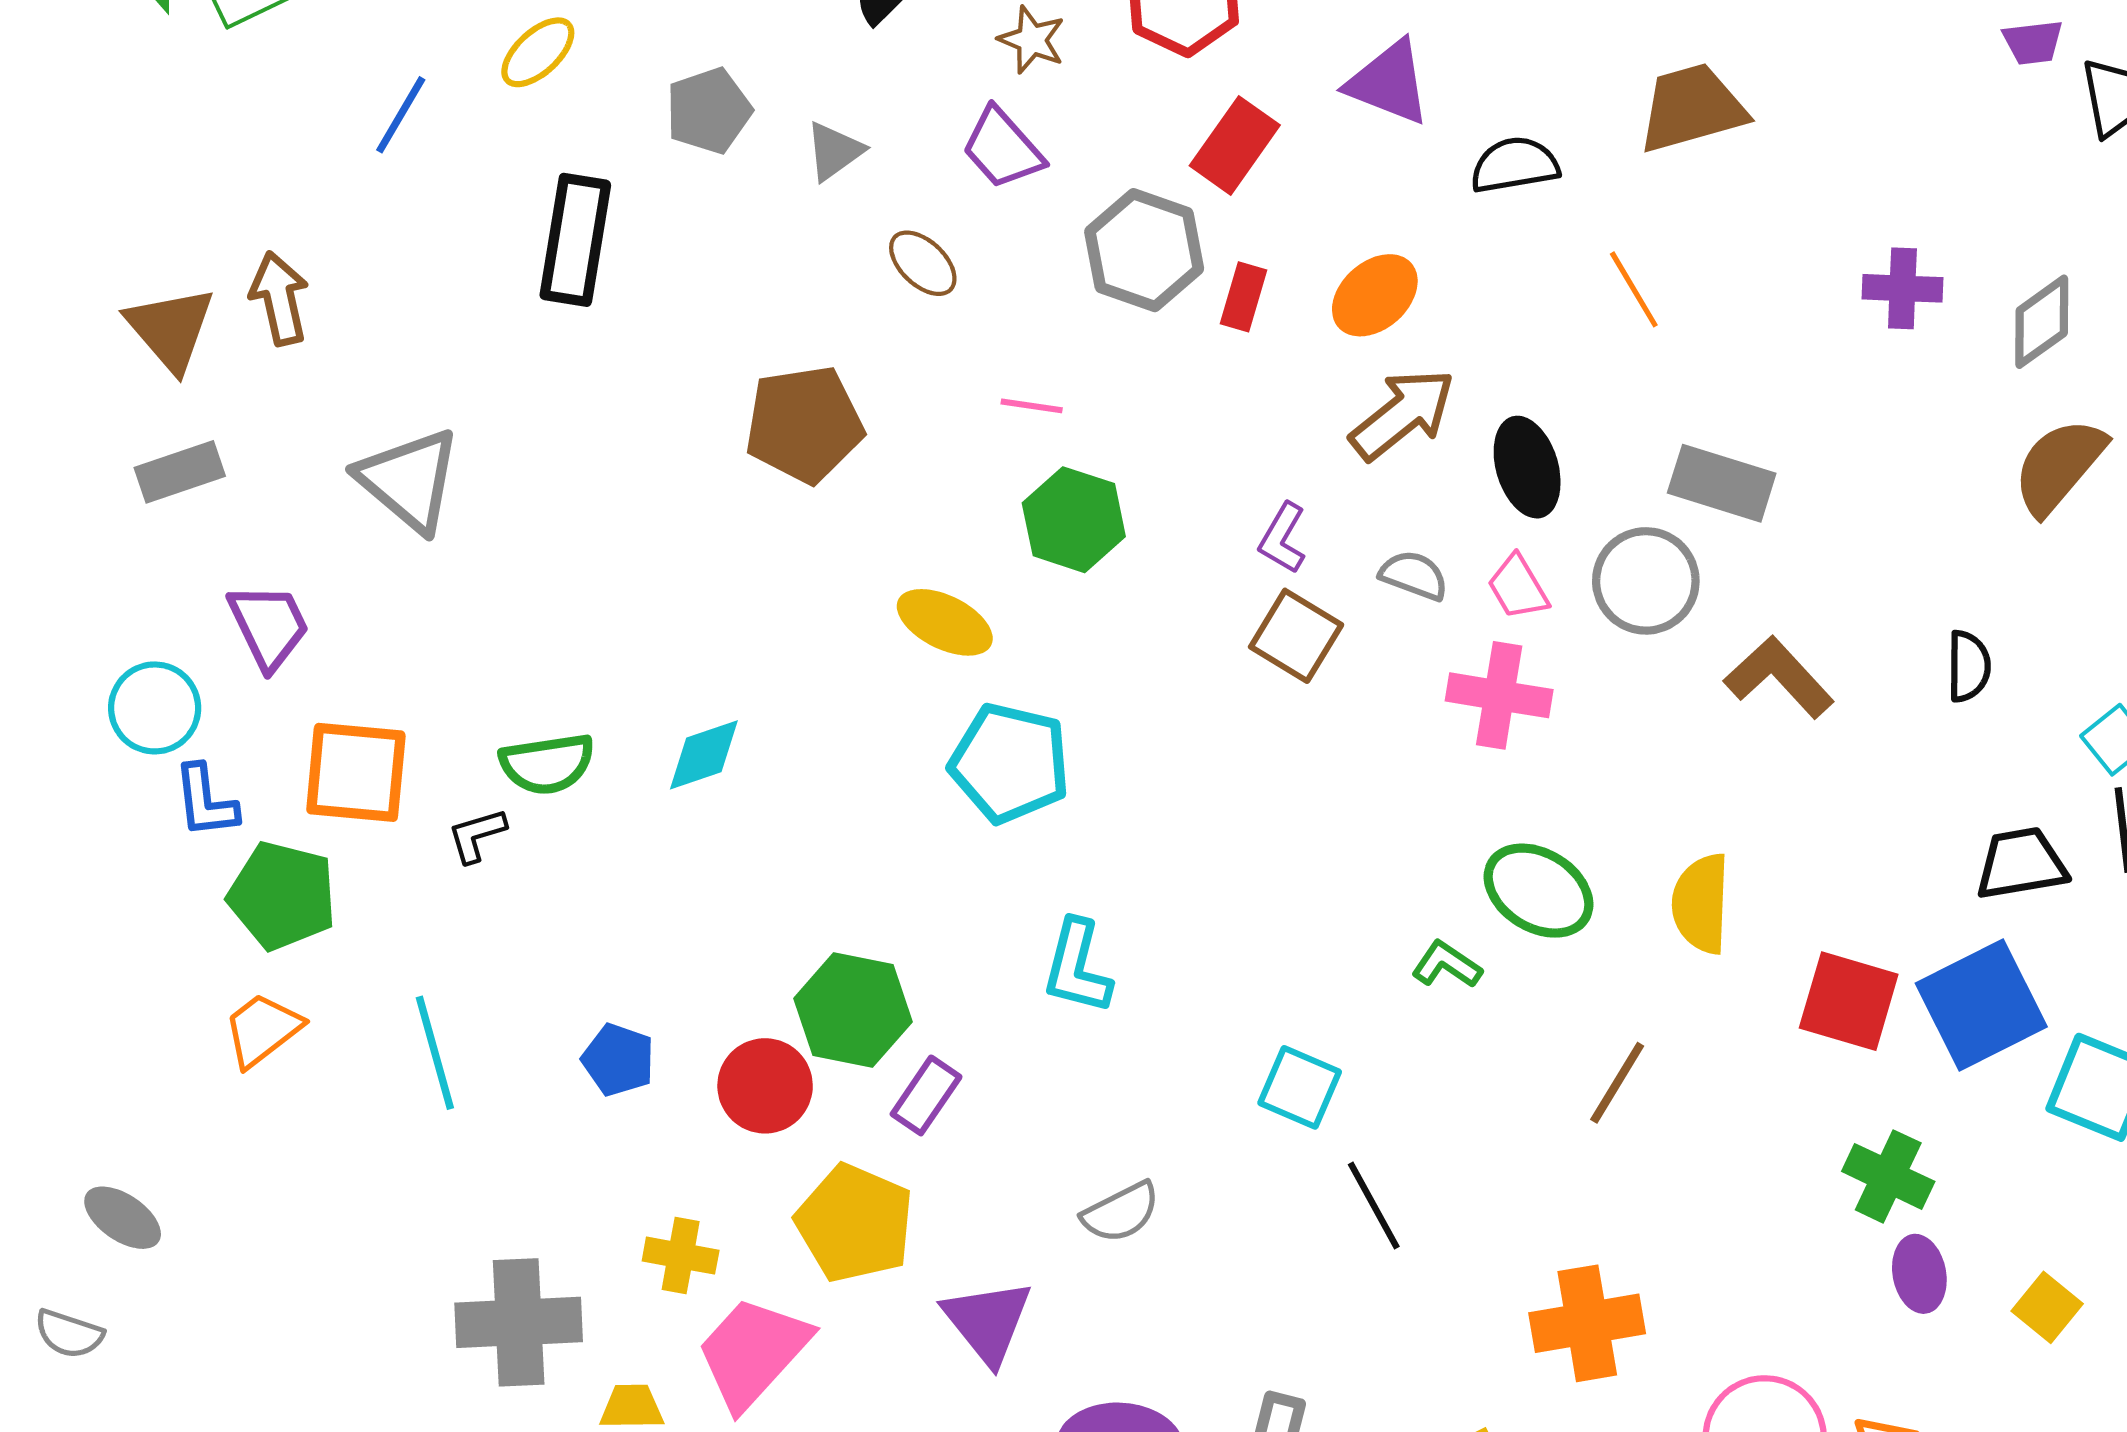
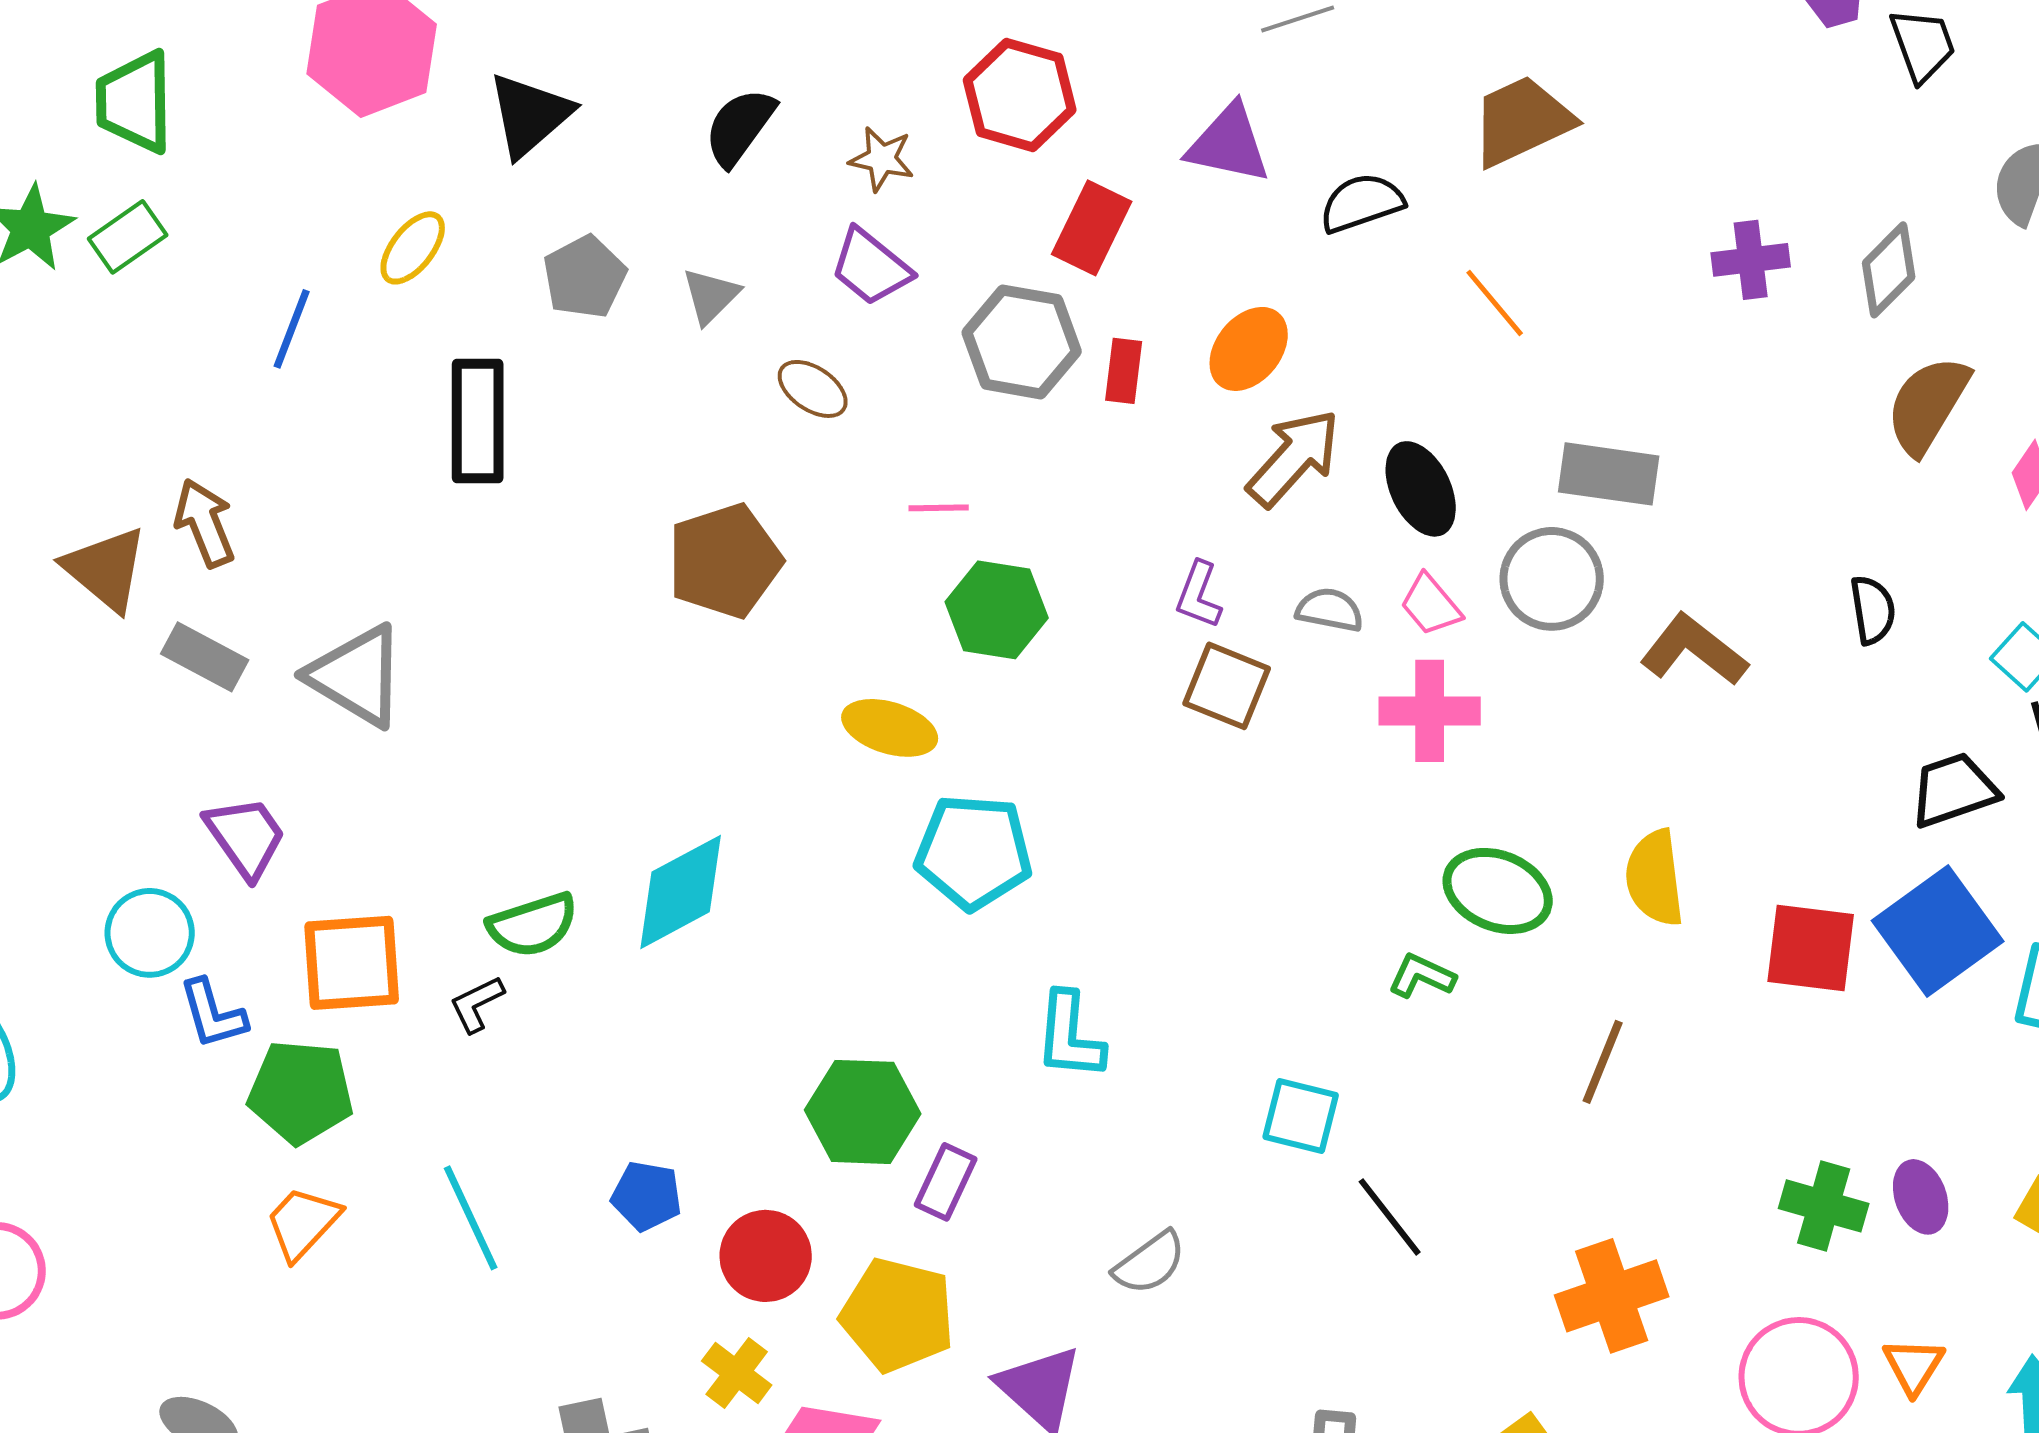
gray rectangle: (180, 472) -> (205, 657), moved, turned 56
cyan diamond: (704, 755) -> (681, 892), size x1.5
red circle: (765, 1086) -> (766, 1256), moved
green cross: (1888, 1176) -> (1824, 1206), moved
yellow cross: (681, 1256) -> (737, 1373), turned 36

